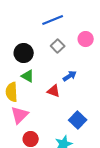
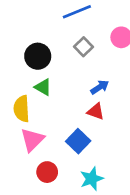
red triangle: (54, 91) -> (96, 111), moved
blue square: (78, 120) -> (78, 141), moved

